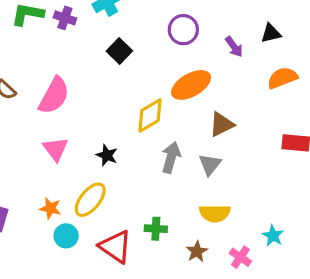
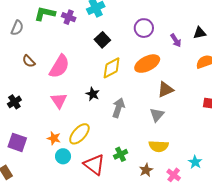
yellow diamond: (150, 115) -> (112, 68), moved
black star: (107, 155) -> (93, 94), moved
gray arrow: (171, 157) -> (118, 108), moved
green cross: (156, 229) -> (121, 154), turned -32

